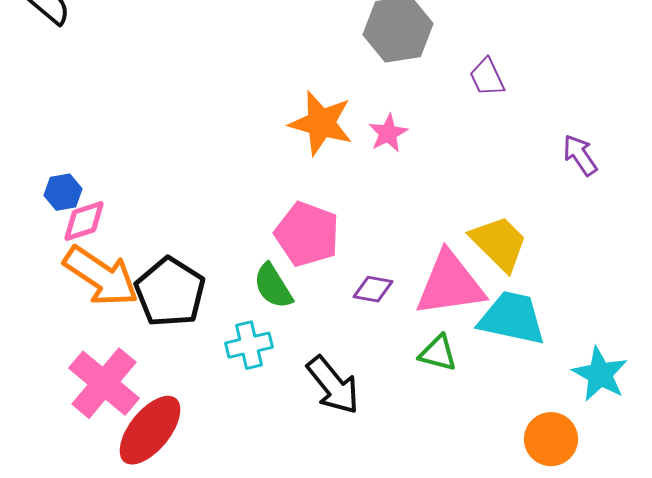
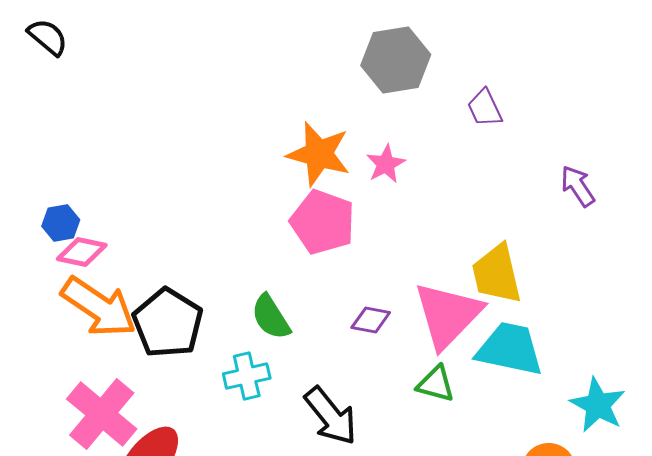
pink diamond: (84, 221) -> (82, 252), turned 30
pink pentagon: (307, 234) -> (323, 222), moved
yellow trapezoid: (499, 243) -> (497, 274), turned -148
pink triangle: (450, 284) -> (448, 315), turned -38

